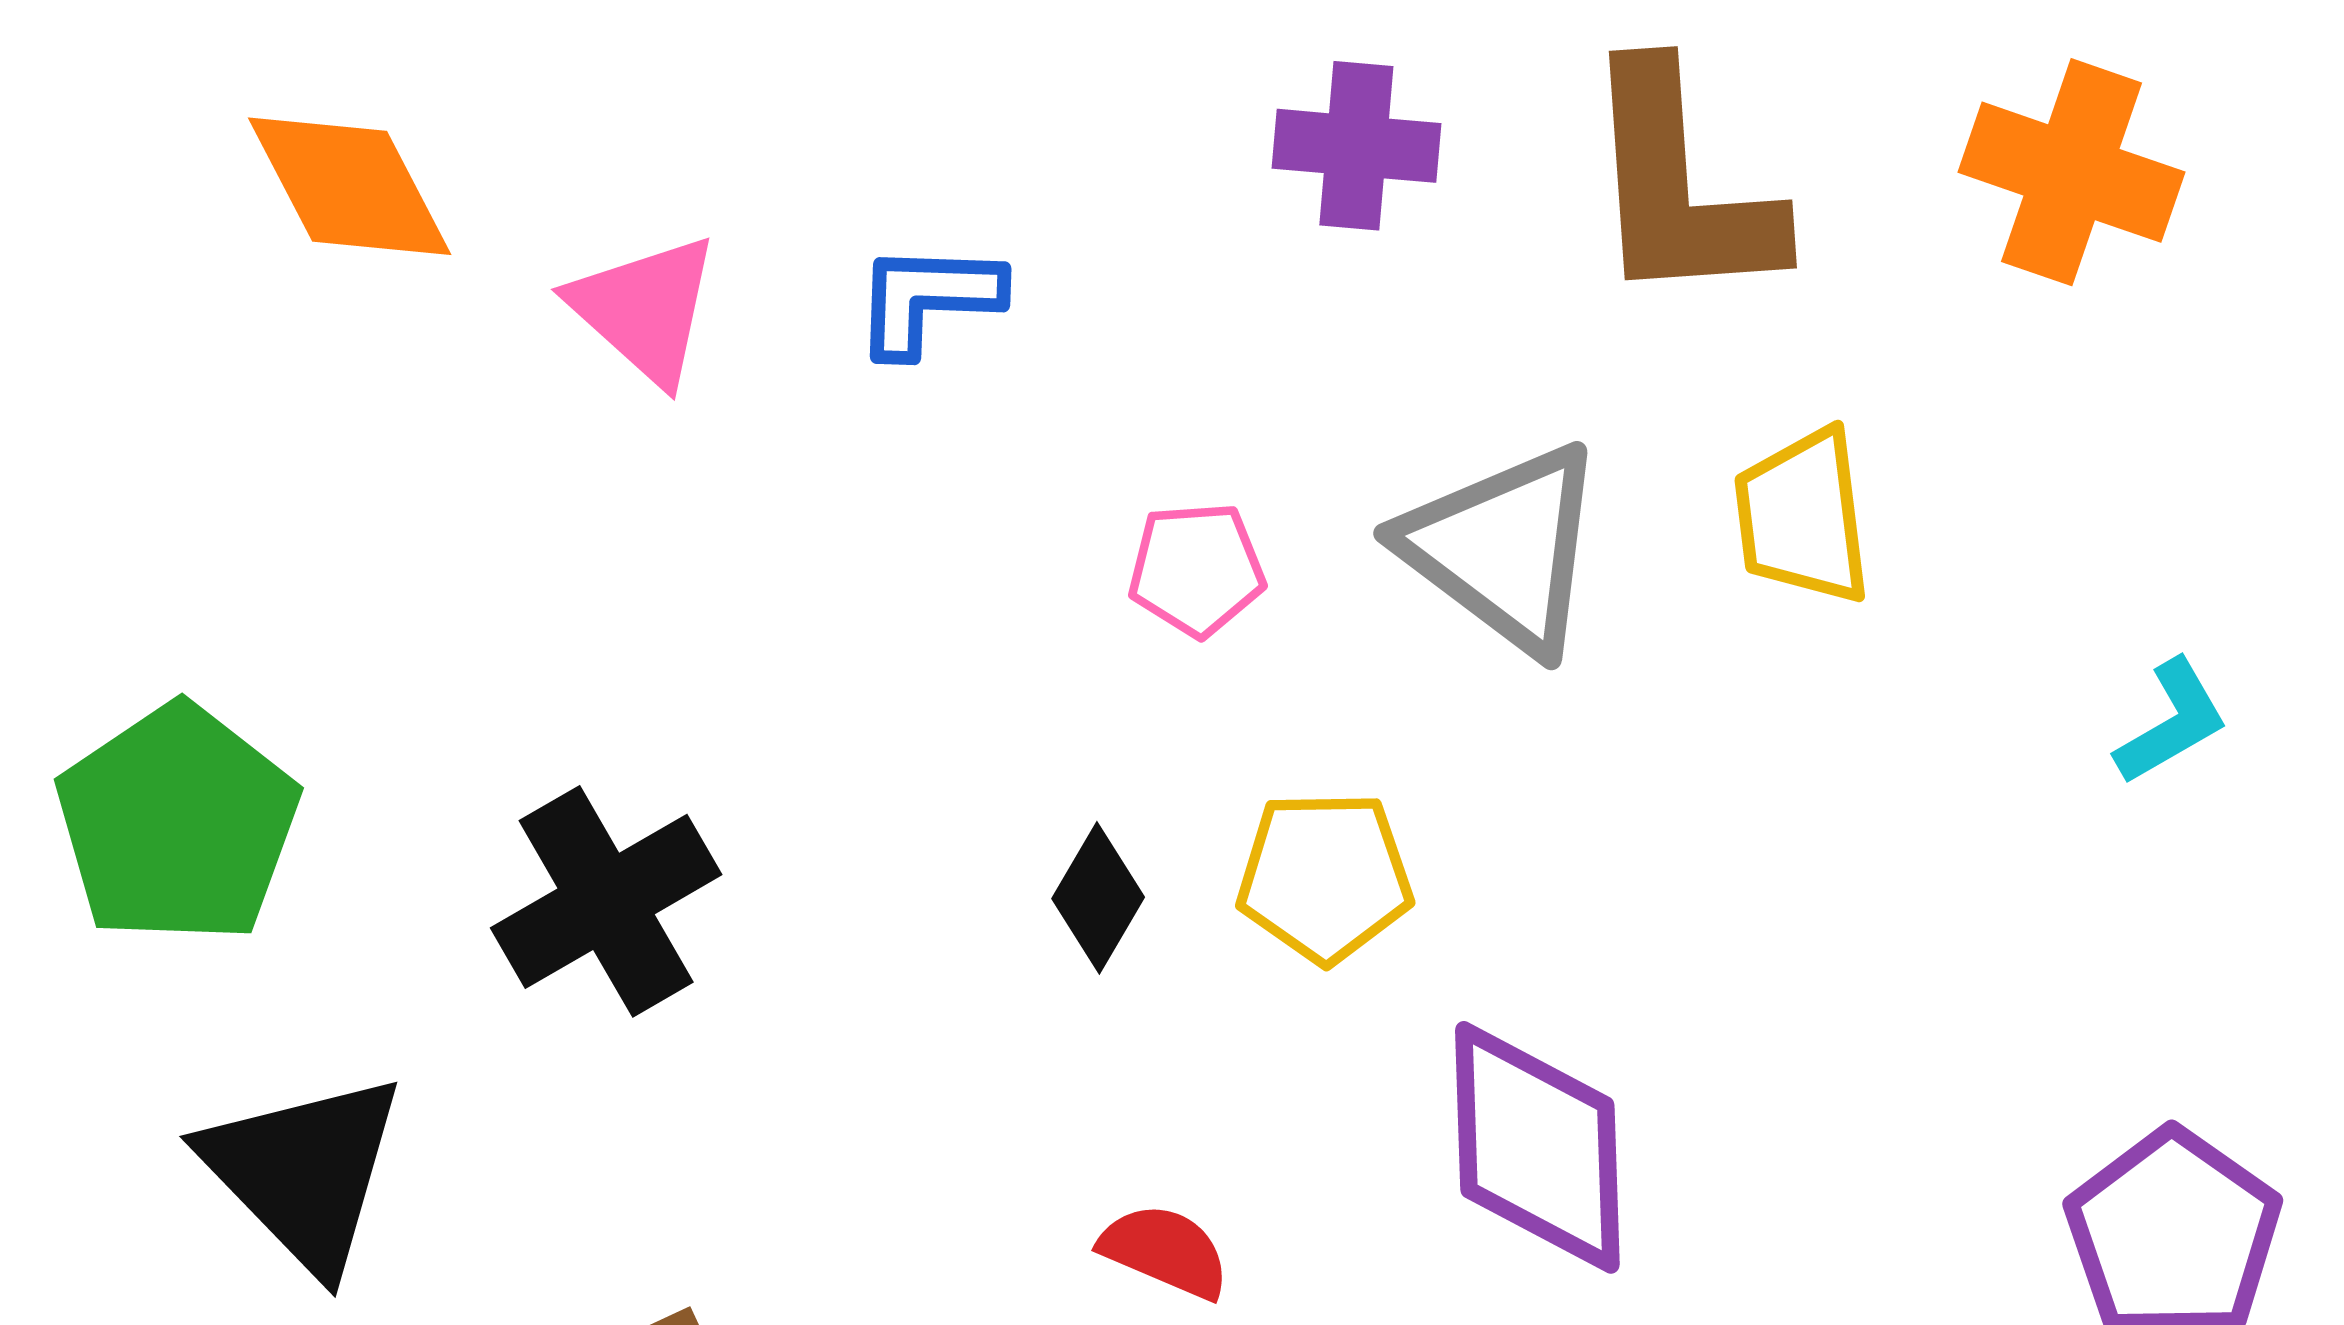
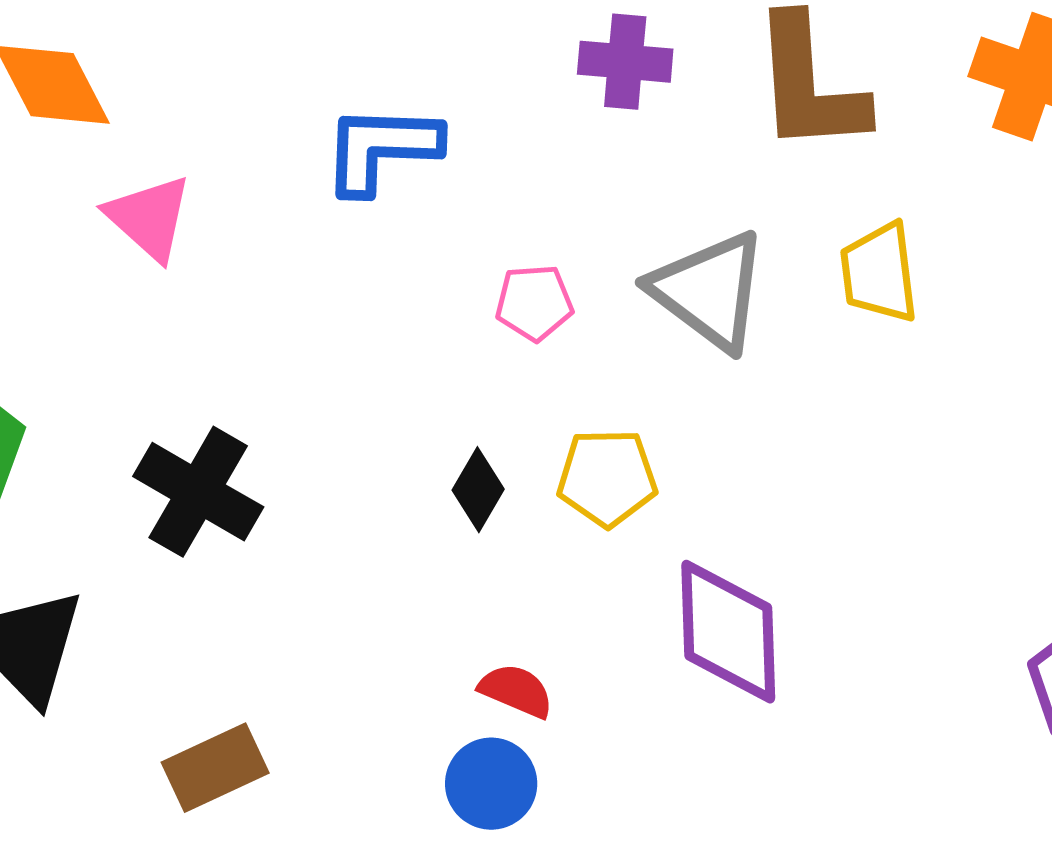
blue L-shape: (928, 299) -> (381, 149), size x1.4
pink triangle: (645, 309) -> (149, 218), moved
black cross: (606, 901) -> (198, 492), turned -30

